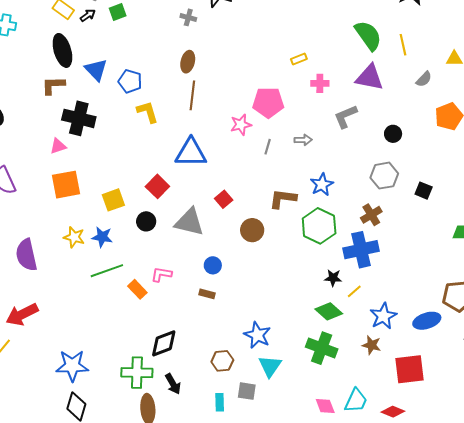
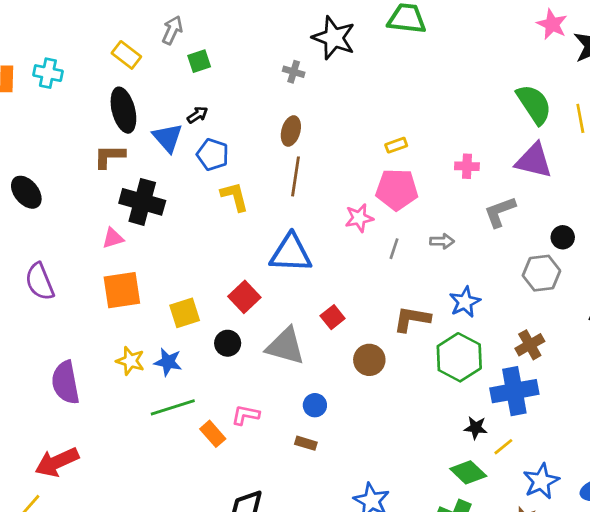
black arrow: (88, 15) -> (198, 115), moved
yellow rectangle: (299, 59) -> (396, 145), moved
gray hexagon: (384, 176) -> (541, 273), moved

